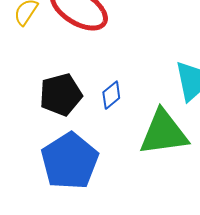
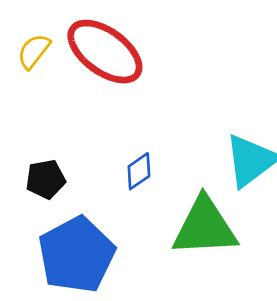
black pentagon: (61, 95) -> (46, 179), moved, size x0.7

